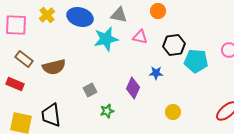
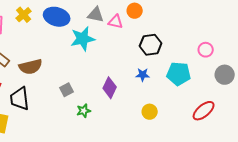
pink triangle: (140, 37) -> (116, 22), moved
cyan pentagon: (196, 61) -> (179, 74), moved
blue star: (156, 73) -> (143, 75), moved
black trapezoid: (51, 115) -> (20, 99), moved

